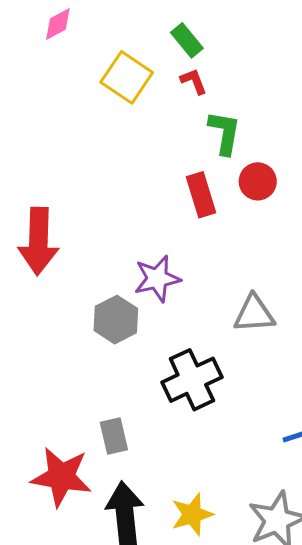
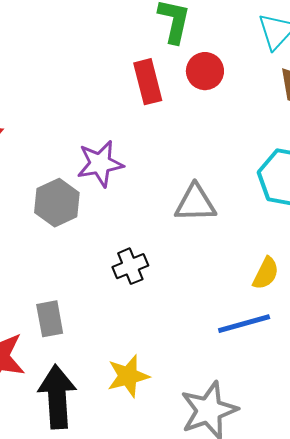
black cross: (192, 380) -> (130, 266), size x0.6
yellow star: (192, 514) -> (128, 376), moved

